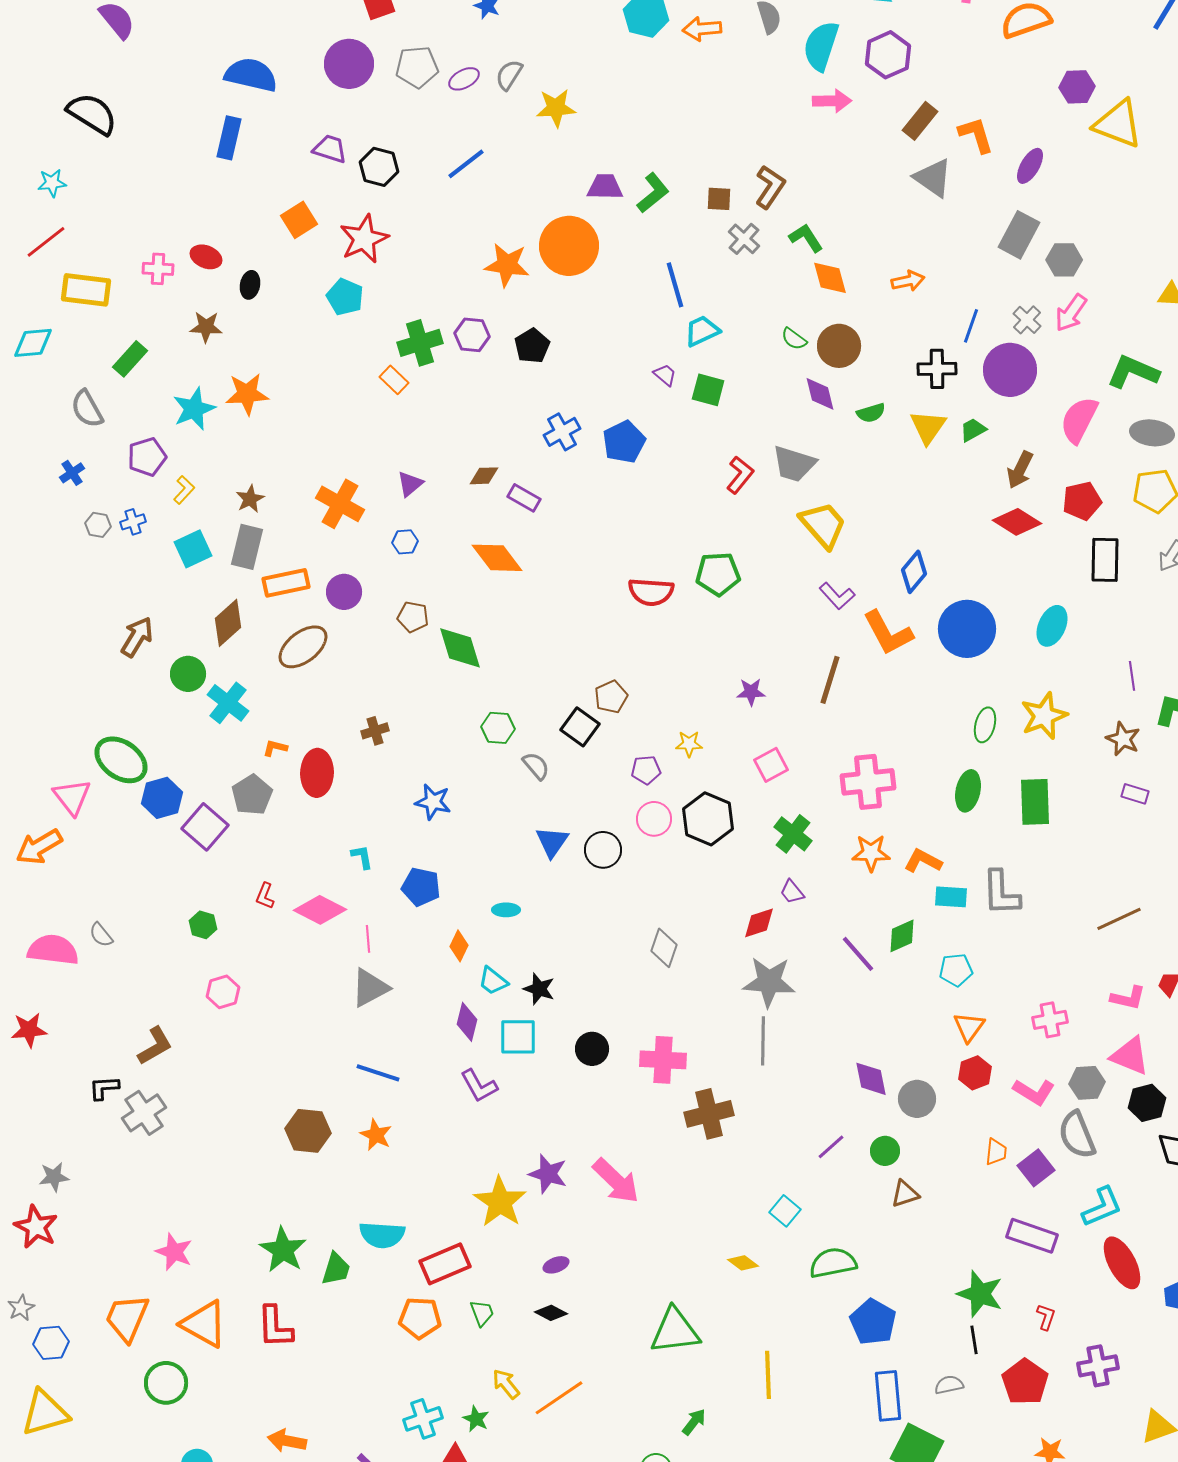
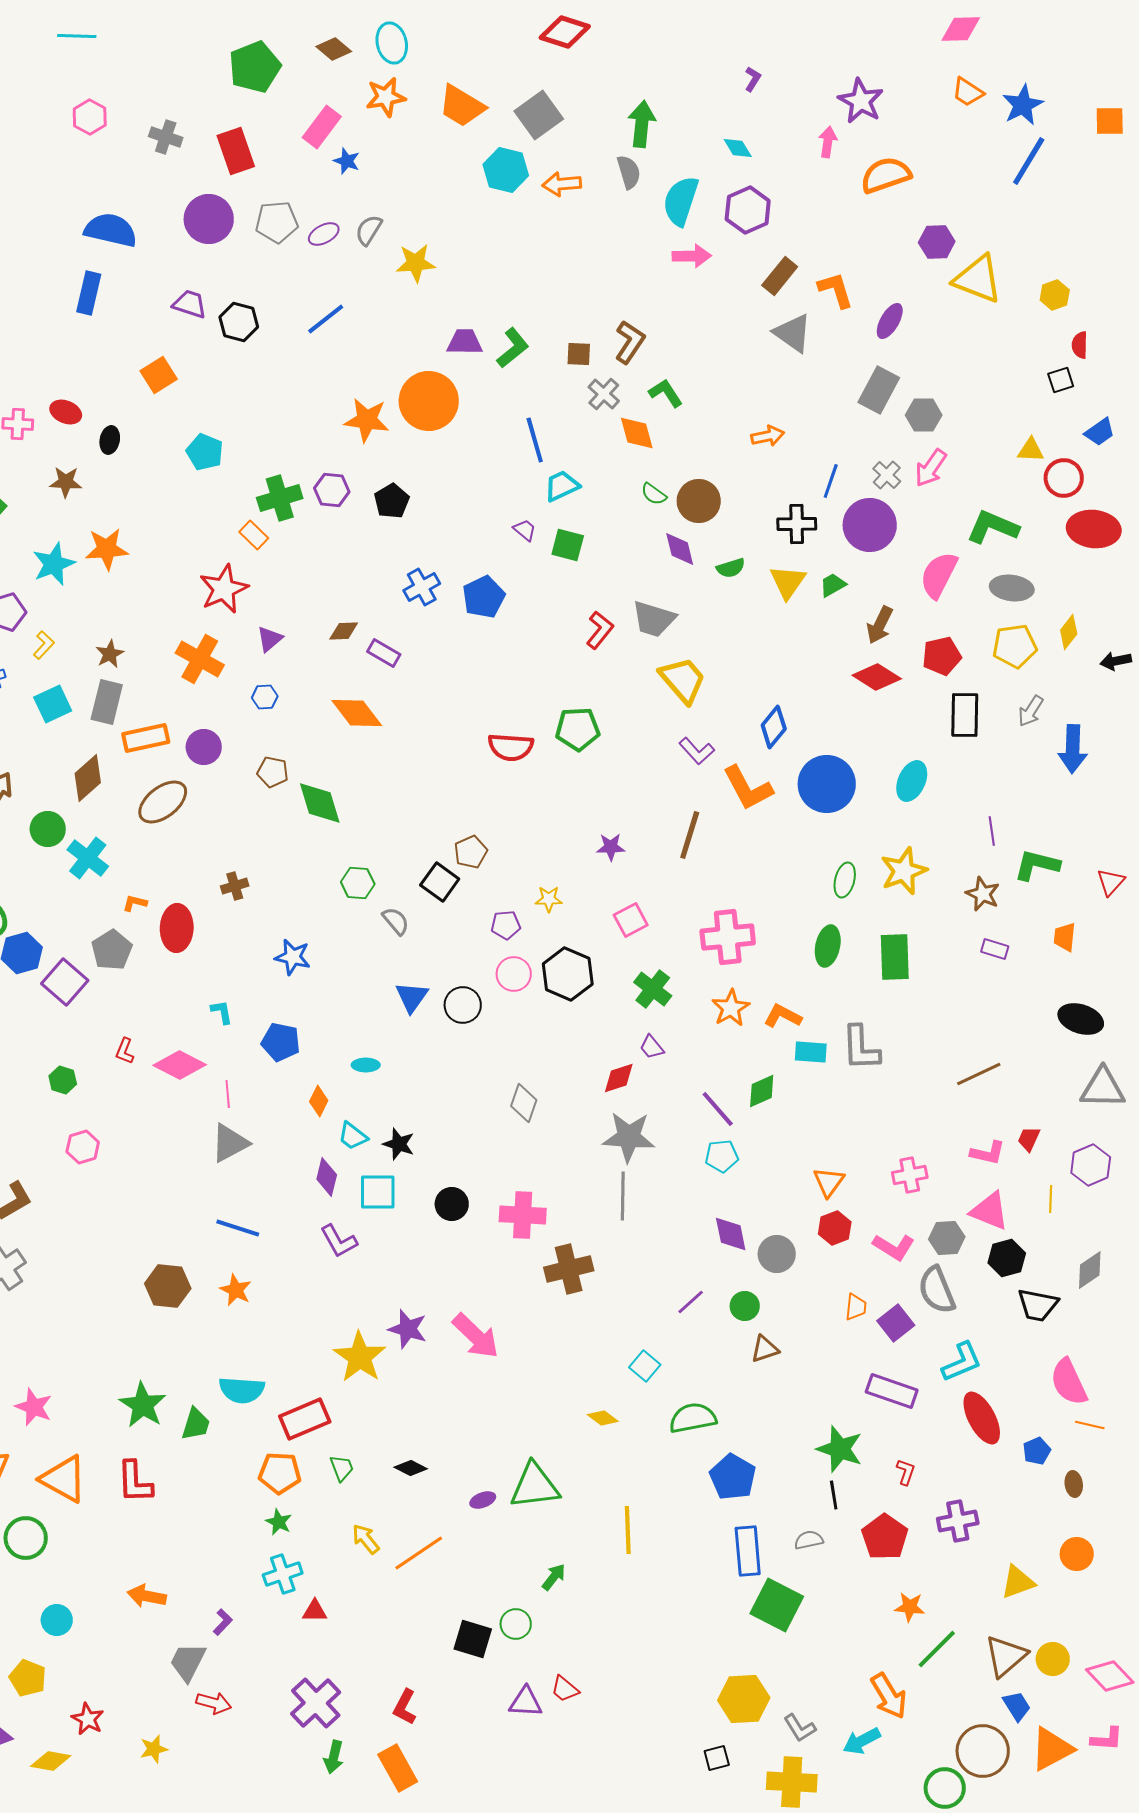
red star: (364, 239) -> (224, 589), moved
orange diamond: (830, 278) -> (637, 433), moved
orange star: (871, 853) -> (731, 1008), turned -30
cyan pentagon: (956, 970) -> (722, 1156), moved
purple ellipse: (556, 1265) -> (483, 1500), moved
green star: (476, 1419) -> (279, 1522), moved

